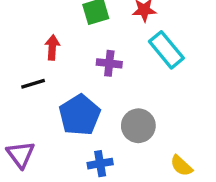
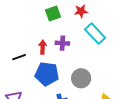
red arrow: (52, 48) -> (43, 47), moved
blue pentagon: (80, 115) -> (47, 74), turned -30

